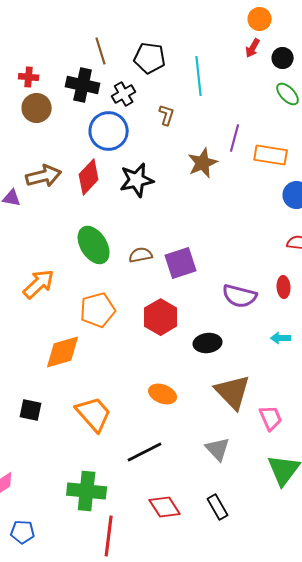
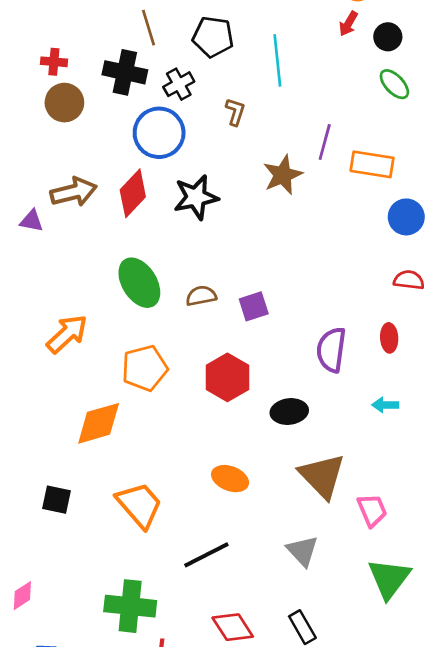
purple square: (181, 263) -> (254, 306), size x0.7
purple semicircle: (240, 296) -> (331, 350), turned 84

